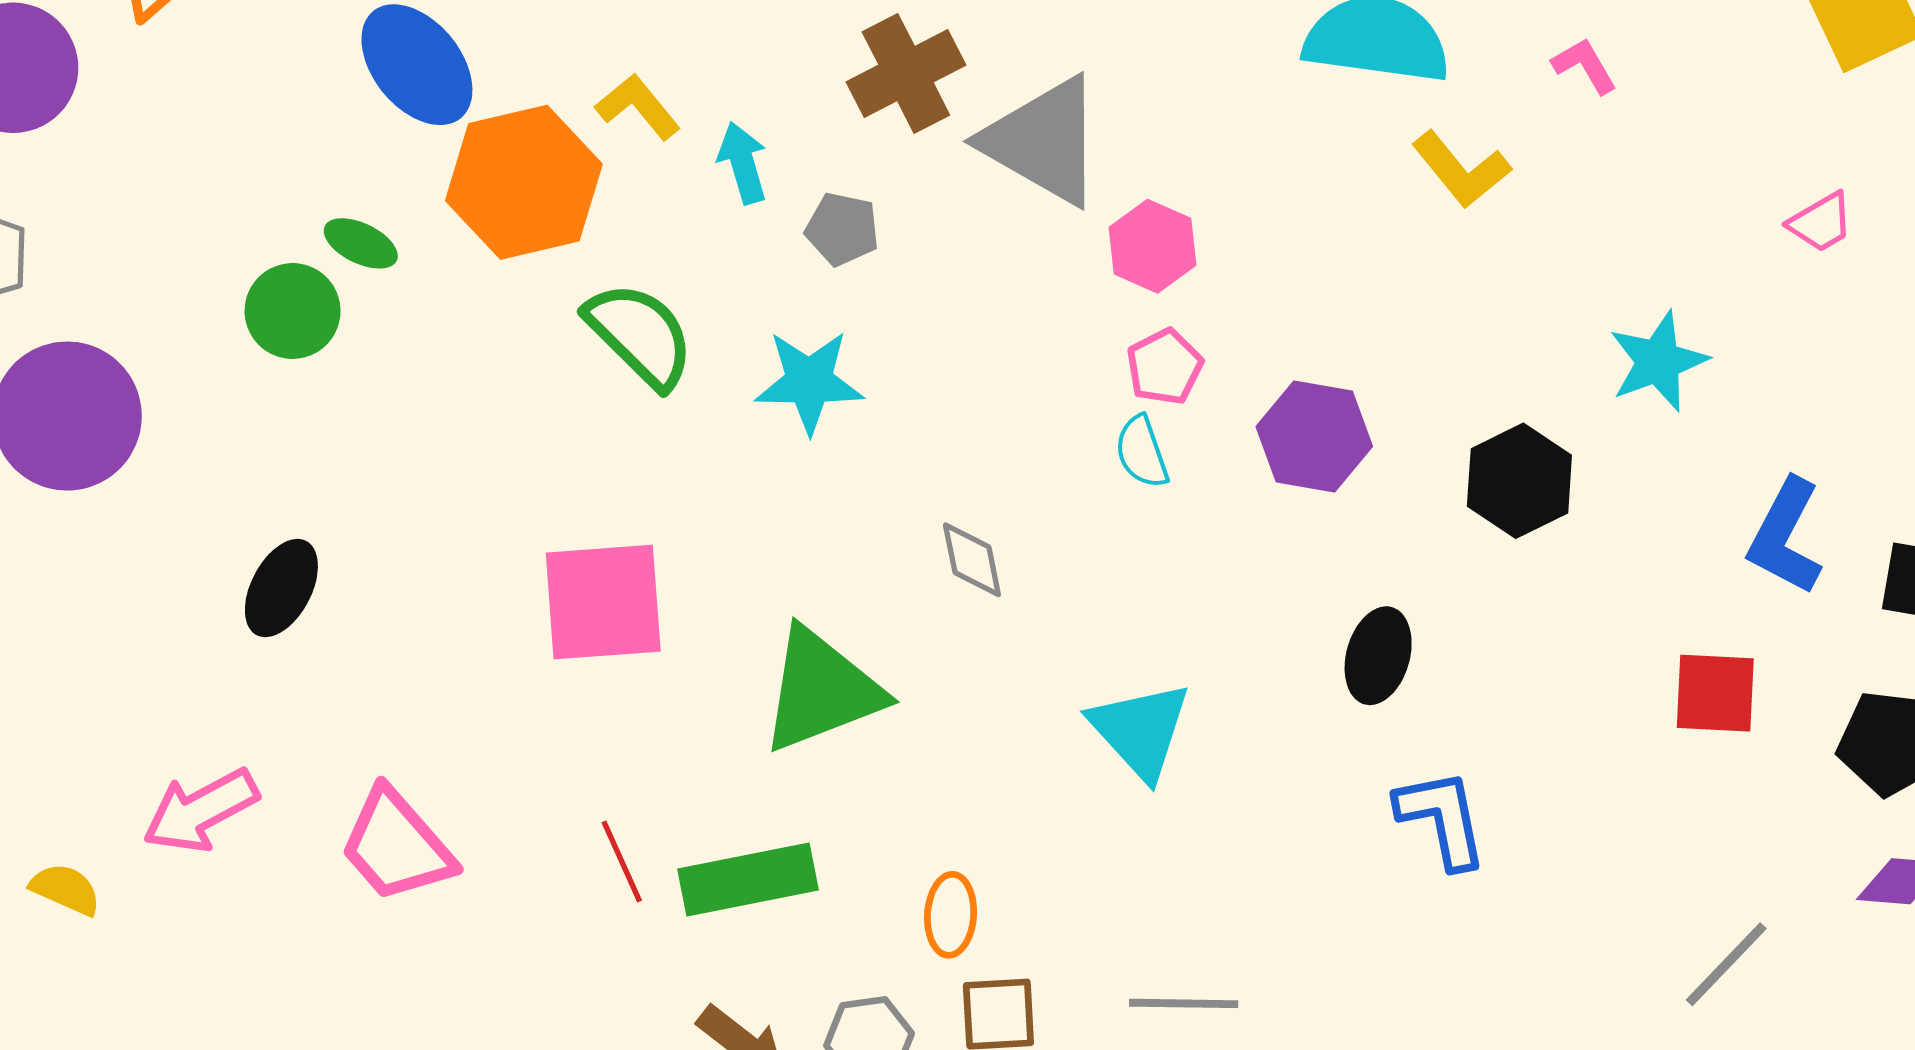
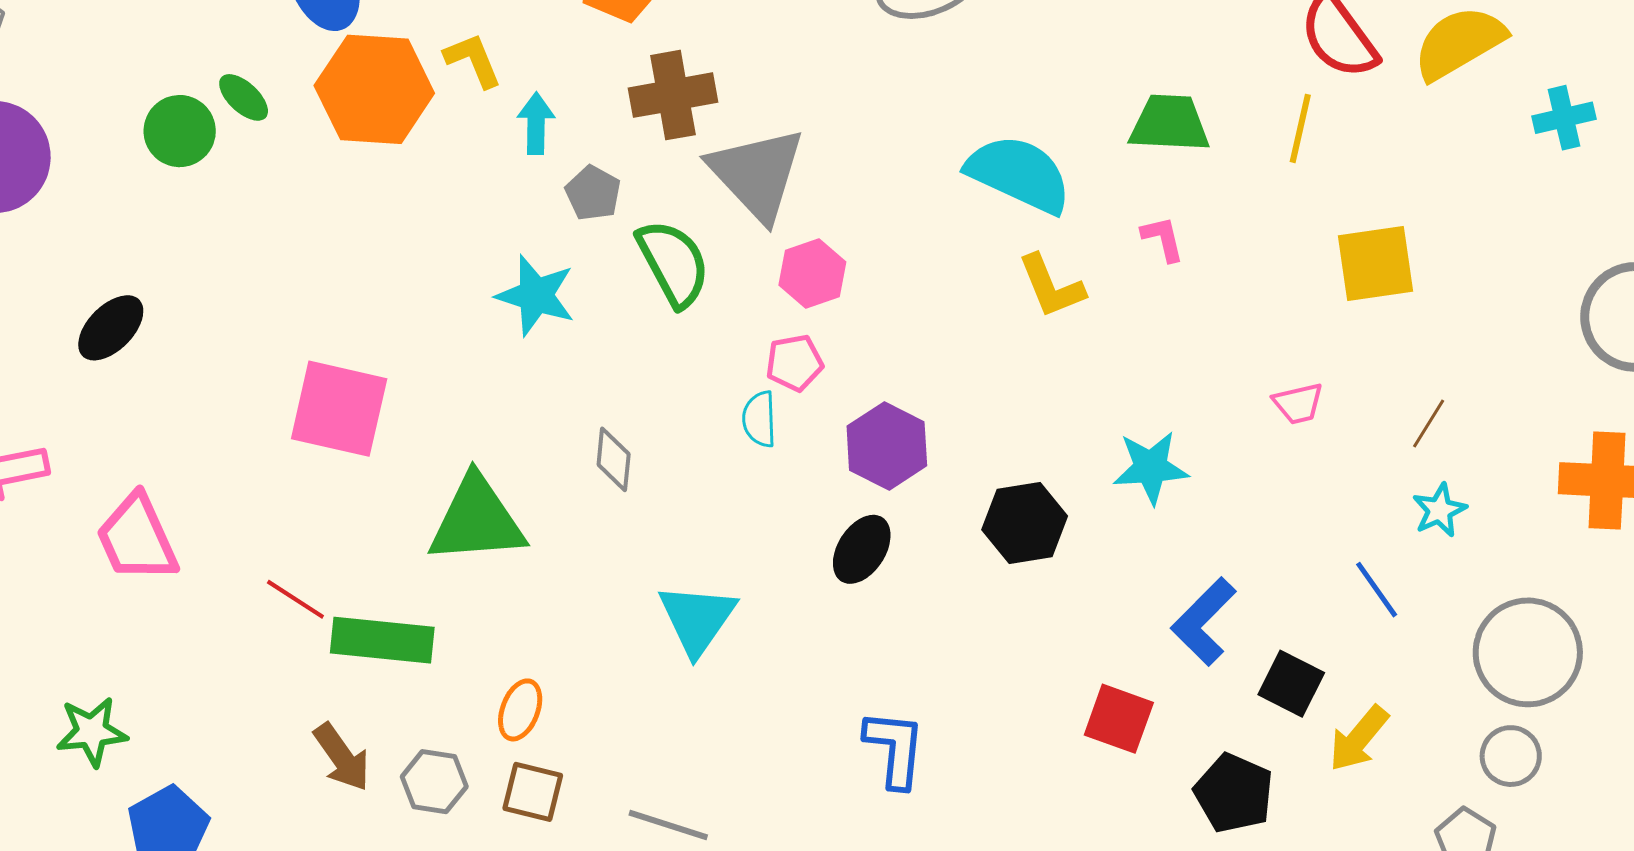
green semicircle: (640, 335) -> (673, 263), moved
black ellipse: (1378, 656) -> (862, 549), moved
red line: (622, 861) -> (295, 599), turned -50

